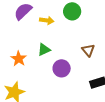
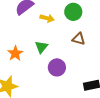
green triangle: (44, 50) -> (41, 47), turned -32
brown triangle: (88, 50) -> (79, 39), moved, turned -40

